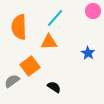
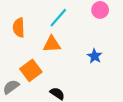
orange semicircle: (19, 27) -> (19, 28), size x0.7

